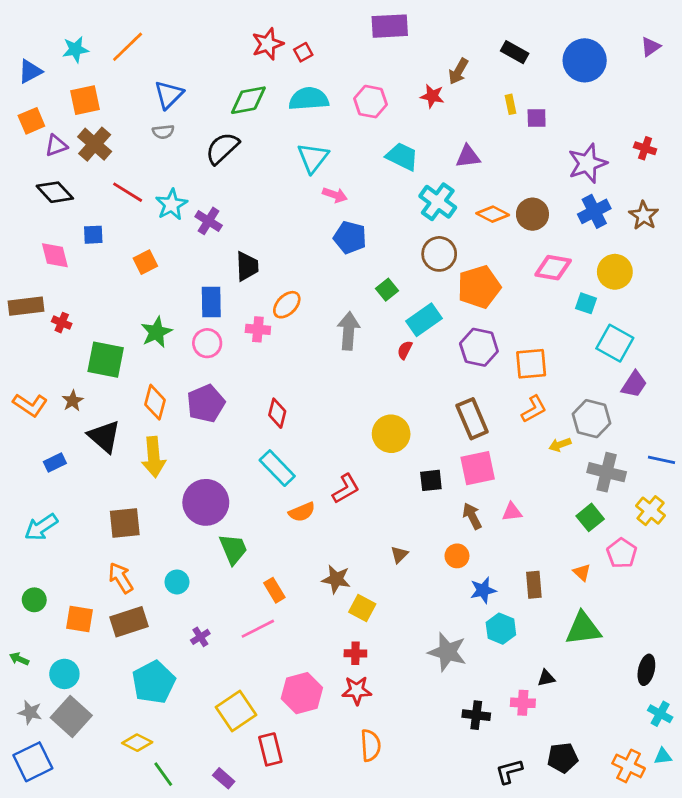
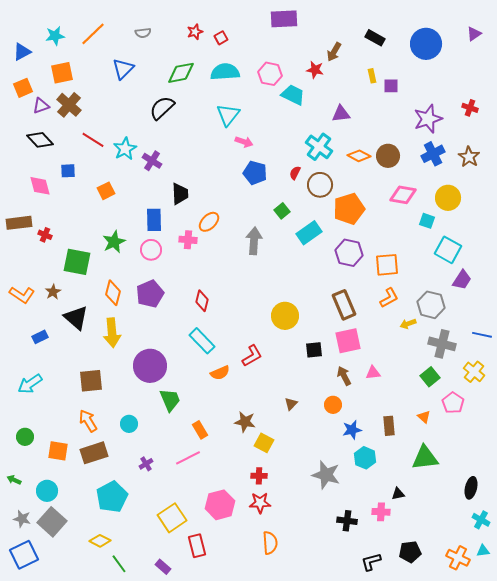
red star: (268, 44) -> (195, 32), size x0.7
gray semicircle: (163, 132) -> (143, 33), moved
cyan trapezoid: (402, 156) -> (293, 95), moved
red semicircle: (405, 350) -> (295, 173), moved

